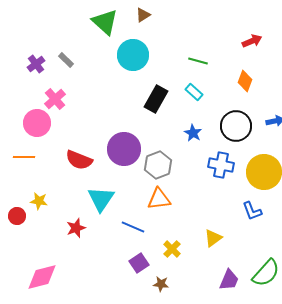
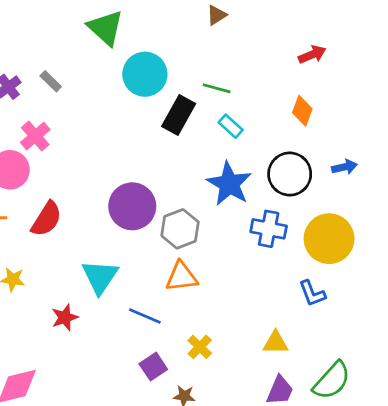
brown triangle: (143, 15) -> (217, 15), moved
green line: (198, 61) -> (217, 88), moved
black rectangle: (156, 99) -> (179, 115), moved
blue star: (193, 133) -> (229, 184), size x1.8
red semicircle: (79, 160) -> (46, 219), moved, turned -80
yellow triangle: (213, 238) -> (276, 343), moved, turned 36

